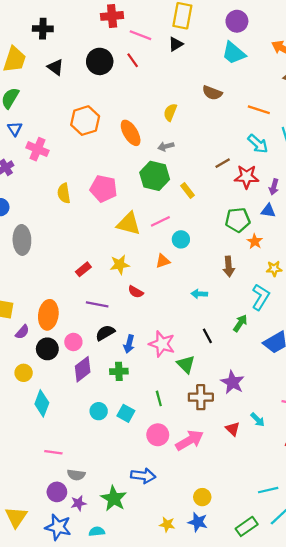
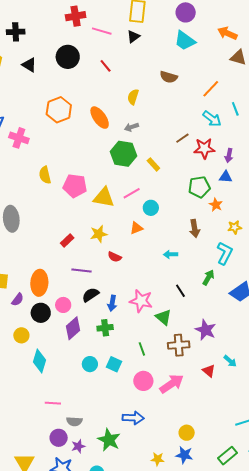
red line: (133, 60) -> (106, 66), moved
orange line: (259, 110) -> (211, 89), turned -60
pink pentagon: (104, 189) -> (75, 186), moved

